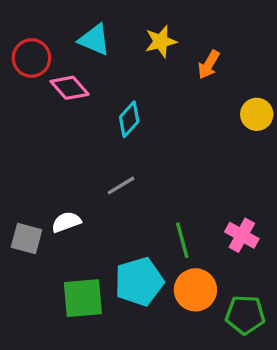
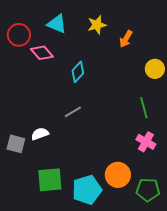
green line: (182, 240) -> (144, 108), moved
cyan pentagon: (139, 282) -> (87, 190), moved

